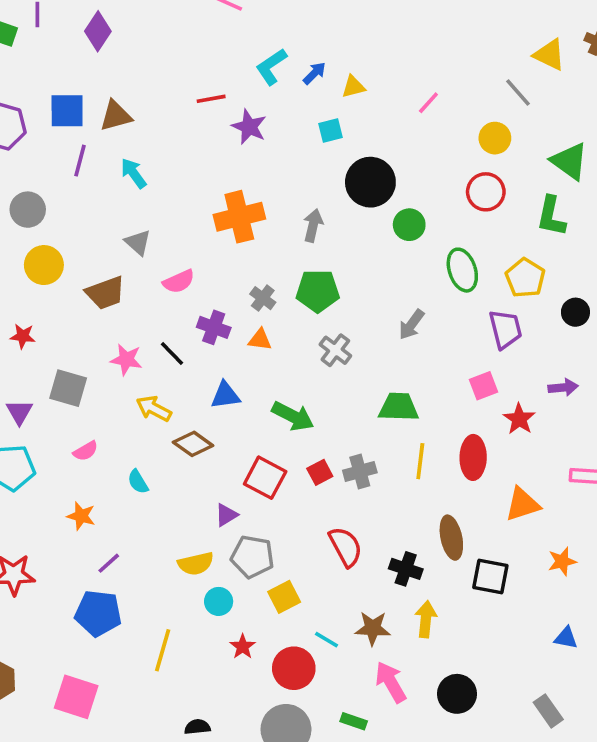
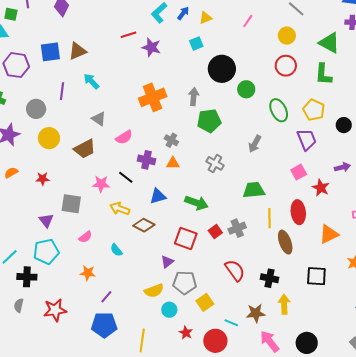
purple line: (80, 161) -> (62, 91), moved
green pentagon: (318, 291) -> (209, 121), moved
brown ellipse: (451, 538) -> (285, 242), moved

